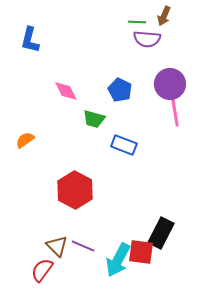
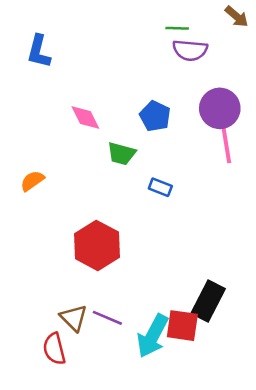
brown arrow: (164, 16) -> (237, 17), moved, turned -72
blue rectangle: (124, 145) -> (160, 187), size x0.7
red semicircle: (42, 270) -> (54, 349), turned -50

